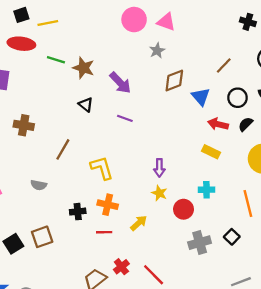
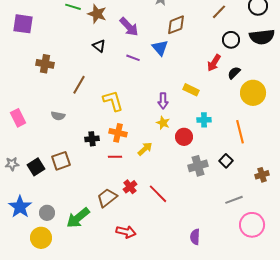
blue triangle: (201, 97) -> (160, 48), moved
red arrow: (218, 124) -> (214, 63), turned -72
black semicircle: (246, 124) -> (234, 73), moved
yellow rectangle: (211, 152) -> (191, 90), moved

